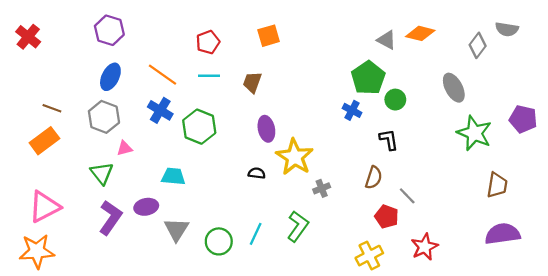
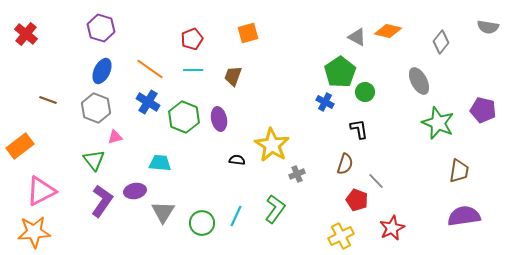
gray semicircle: (507, 29) -> (488, 27), moved
purple ellipse: (266, 129) -> (219, 119), moved
orange rectangle: (44, 141) -> (20, 146), moved

